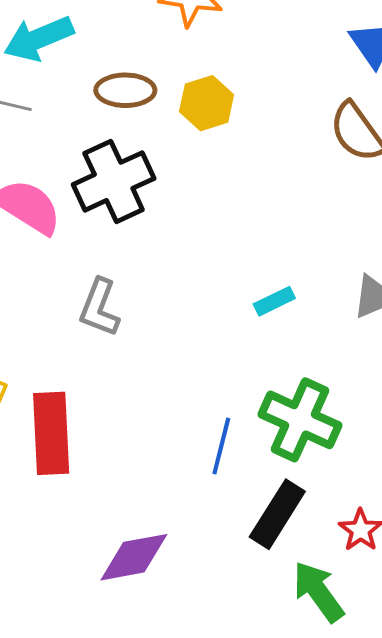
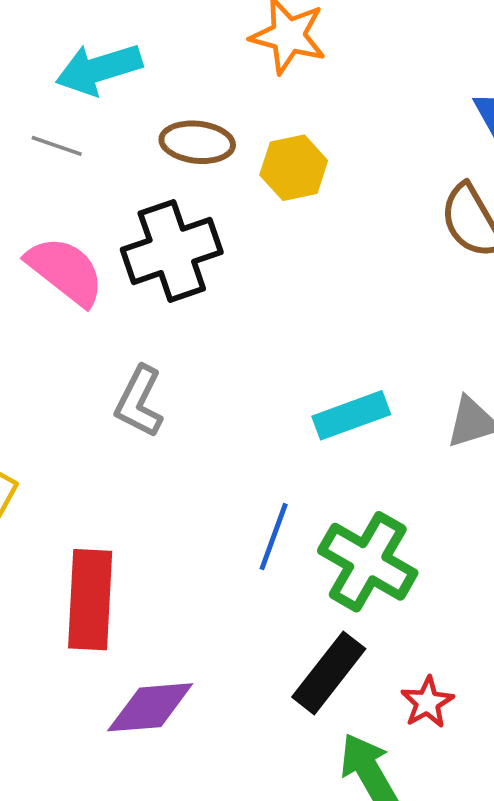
cyan rectangle: (274, 301) -> (351, 415), size x1.5
red rectangle: (51, 433) -> (90, 600), moved
blue line: (221, 446) -> (274, 537), moved

